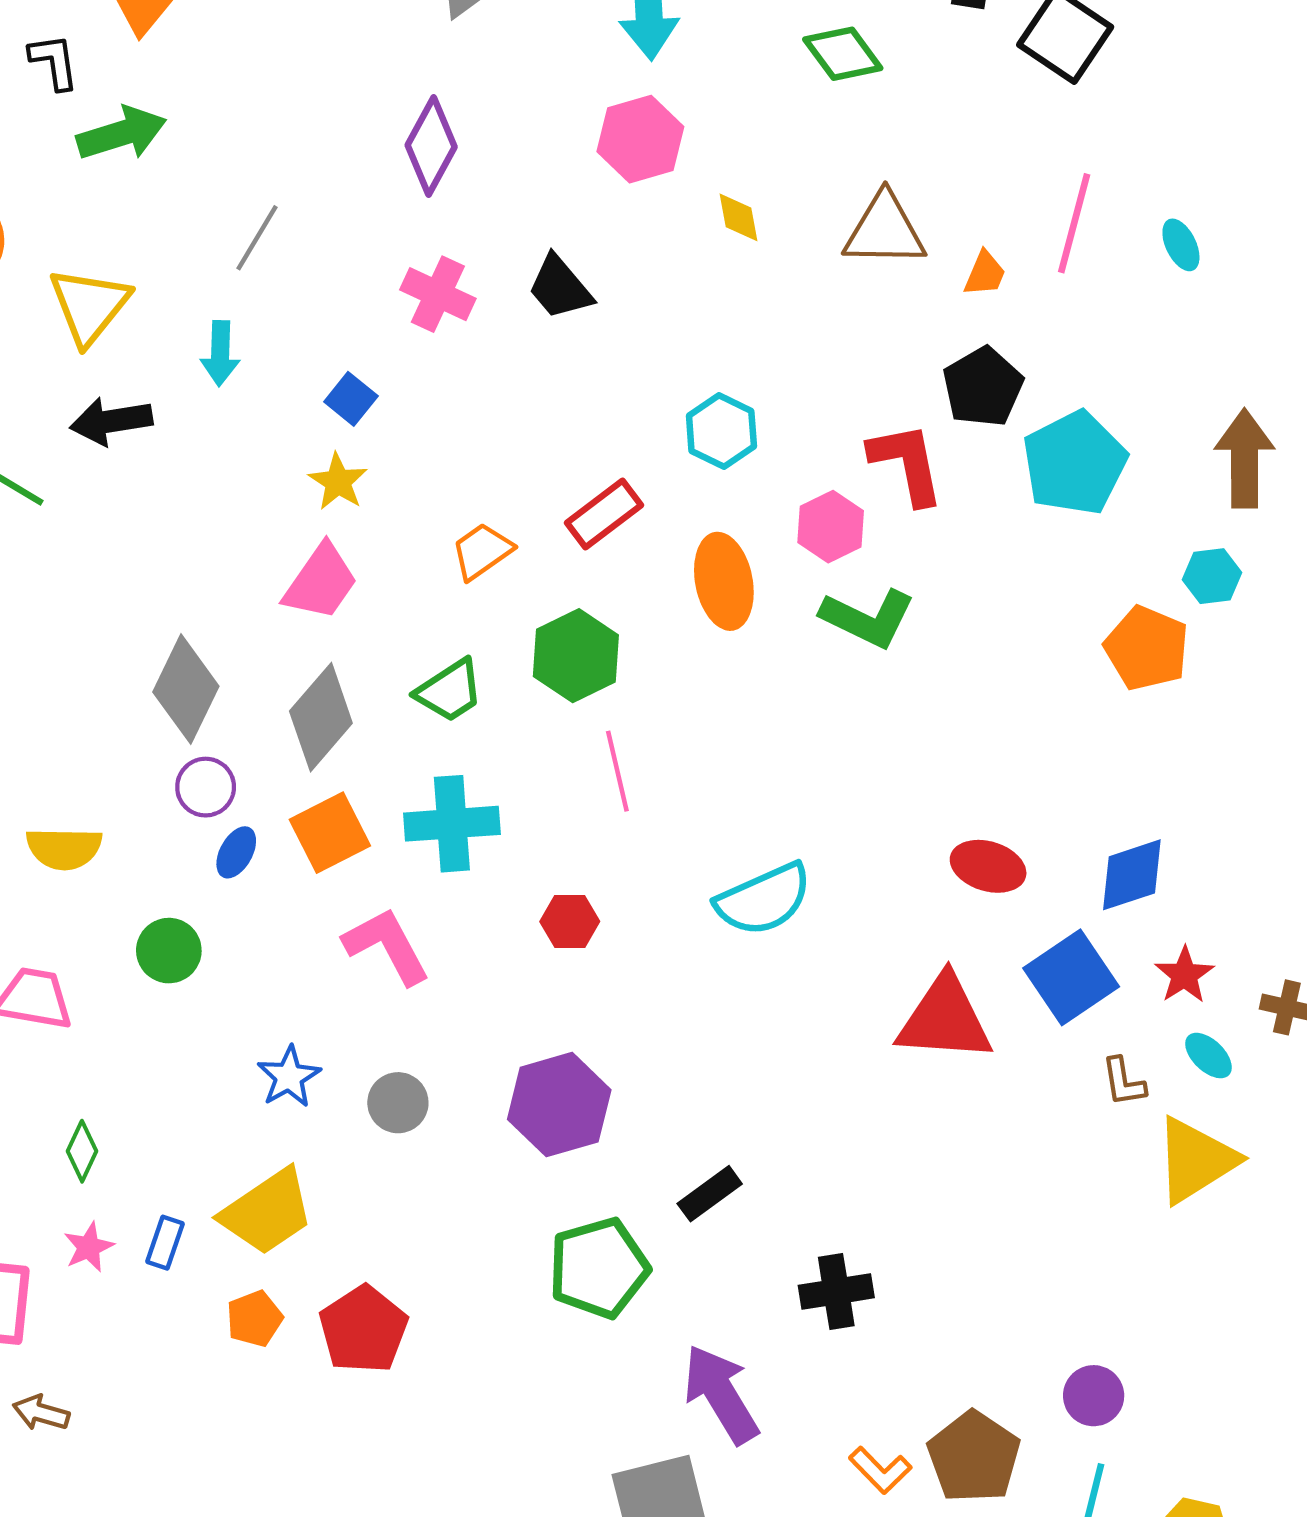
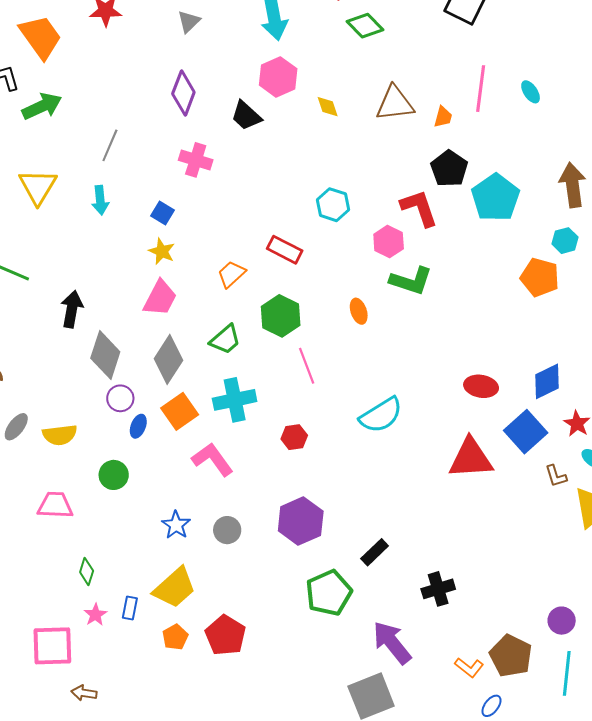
black trapezoid: (560, 287) -> (246, 116), moved
black arrow: (111, 421) -> (72, 309), moved, turned 117
red rectangle: (604, 514) -> (285, 250), turned 72
orange ellipse: (724, 581) -> (359, 311), moved, size x0.6

